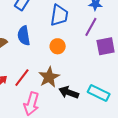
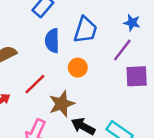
blue semicircle: (24, 36) -> (52, 41), moved
red line: (22, 78) -> (35, 84), moved

